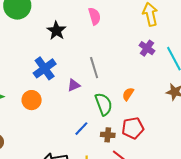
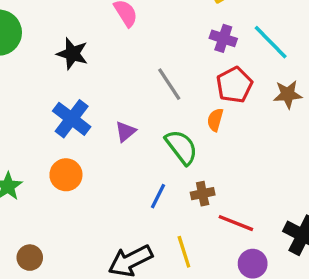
gray line: (94, 68) -> (169, 84), moved
red pentagon: (133, 128) -> (234, 85), moved

